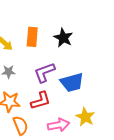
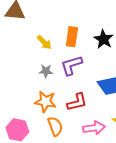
purple L-shape: (45, 72) -> (71, 65), moved

